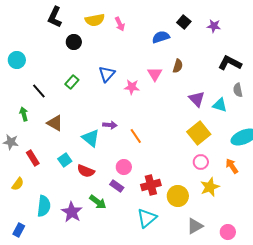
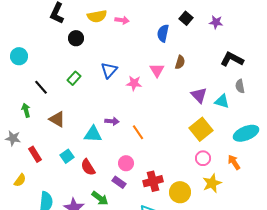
pink arrow: (120, 24) -> (122, 20), turned -56
blue semicircle: (161, 37) -> (163, 33), turned -60
cyan triangle: (91, 138) -> (93, 134), turned -36
red semicircle: (86, 171) -> (88, 167), turned 36

